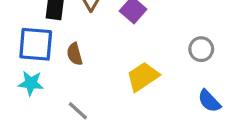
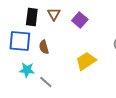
cyan star: (31, 83) -> (27, 70), moved

